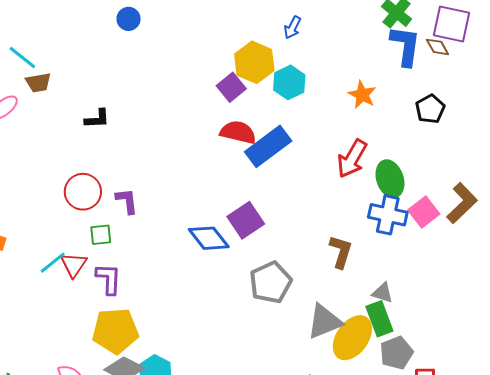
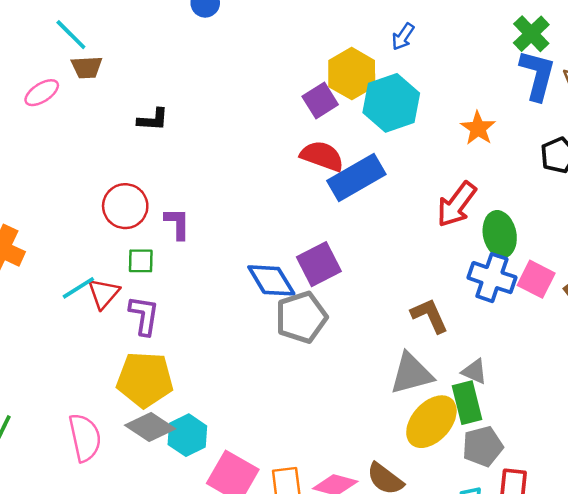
cyan hexagon: (289, 82) -> (391, 103), size x1.4
pink square: (424, 212) -> (536, 279), turned -32
brown L-shape: (341, 252) -> (430, 316), turned -48
gray pentagon: (271, 282) -> (301, 317), moved
gray triangle: (324, 322) -> (411, 374), moved

